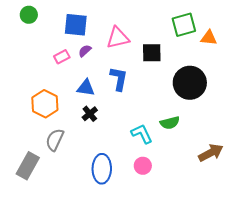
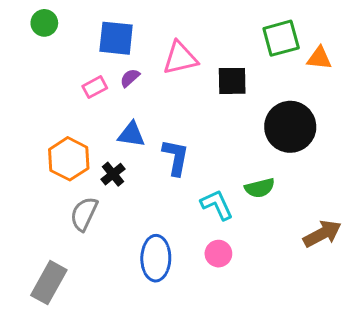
blue L-shape: (119, 79) -> (176, 157), moved
black cross: (90, 114) -> (113, 174), moved
gray rectangle: (28, 166) -> (49, 283), moved

